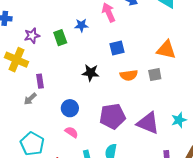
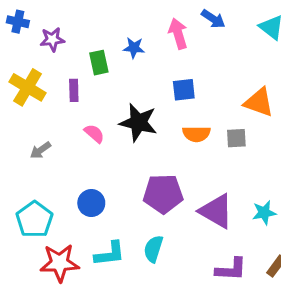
purple star: (32, 36) -> (52, 39), moved
black star: (91, 73) -> (138, 122), size x1.4
purple rectangle: (40, 81) -> (74, 90), moved
blue circle: (70, 108) -> (91, 203), moved
pink semicircle: (71, 132) -> (94, 134), moved

